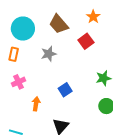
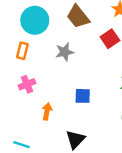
blue square: (65, 90) -> (83, 96), turned 32

